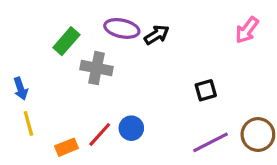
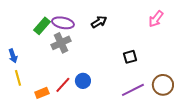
purple ellipse: (122, 28) -> (63, 23), moved
gray cross: (97, 68) -> (61, 43), turned -36

